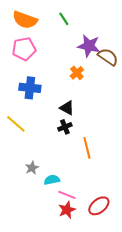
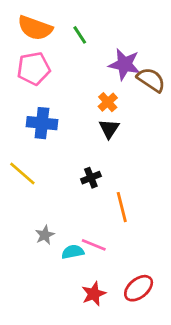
green line: (64, 19) -> (80, 35), moved
black triangle: (67, 108) -> (109, 129), moved, turned 35
pink line: (67, 195) -> (94, 245), moved

